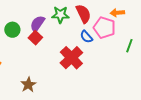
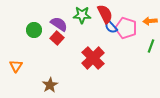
orange arrow: (117, 13) -> (150, 21), moved
purple semicircle: (37, 24) -> (59, 24), turned 90
blue semicircle: (86, 37) -> (111, 27), moved

